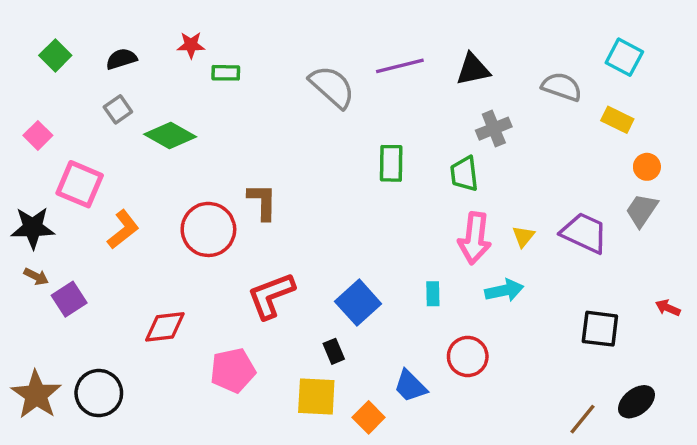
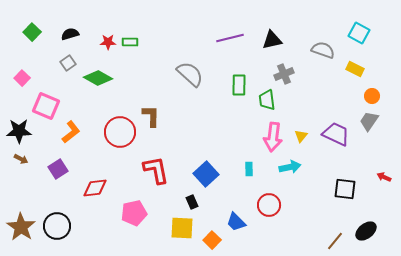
red star: (191, 45) -> (108, 42), moved
gray semicircle: (332, 87) -> (190, 74), moved
green rectangle: (391, 163) -> (239, 85), moved
red L-shape: (271, 296) -> (156, 170), turned 100
purple square: (69, 299) -> (58, 169), moved

